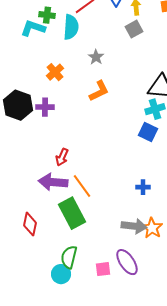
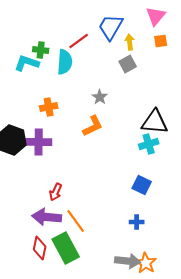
gray star: (96, 57) -> (100, 97), moved
orange cross: (55, 72) -> (49, 107), turned 30
purple cross: (45, 107) -> (39, 142), size x1.4
blue square: (148, 132) -> (142, 185), moved
red diamond: (30, 224) -> (40, 248), moved

